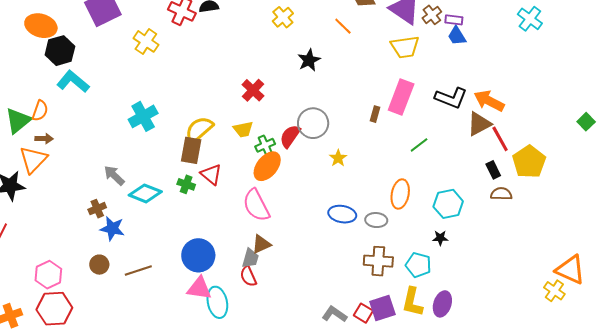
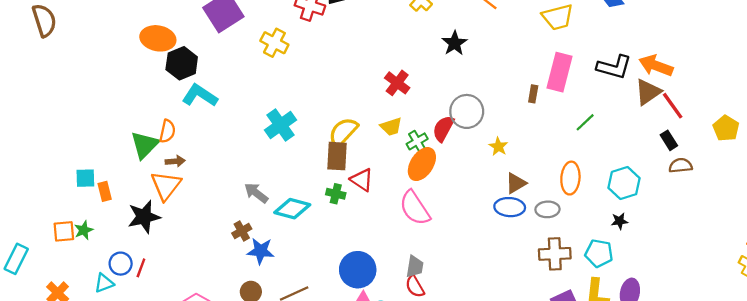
yellow pentagon: (529, 162) -> (726, 128), moved, size x0.7
brown triangle: (261, 244) -> (516, 183), moved

